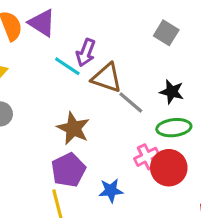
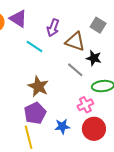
purple arrow: (86, 53) -> (53, 28), moved
brown triangle: (107, 78) -> (75, 42), moved
black star: (172, 92) -> (94, 58), moved
red circle: (169, 168) -> (94, 129), moved

